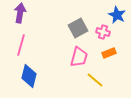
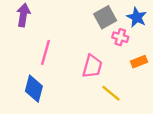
gray square: (78, 28) -> (105, 17), moved
pink line: (21, 45) -> (46, 52), moved
orange rectangle: (109, 53) -> (139, 62), moved

